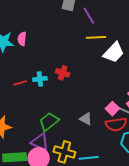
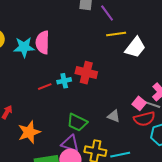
pink semicircle: (22, 39) -> (43, 42), size x1.6
red cross: (63, 73) -> (86, 73), size x1.5
green trapezoid: (49, 122) -> (77, 122), turned -110

